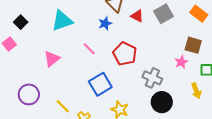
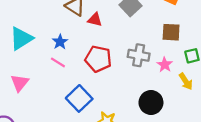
red triangle: (137, 16) -> (95, 20), moved
blue star: (105, 23) -> (60, 42), moved
pink star: (181, 62) -> (165, 65), moved
gray cross: (152, 78) -> (139, 55), moved

